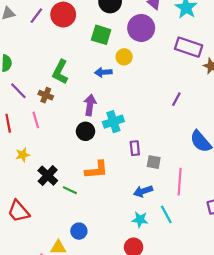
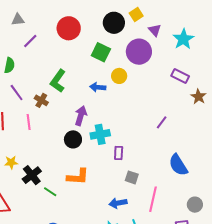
purple line: (36, 16) -> (30, 41), moved
purple rectangle: (189, 47) -> (180, 76), size x0.7
purple rectangle: (135, 148) -> (119, 153), moved
yellow star: (23, 155) -> (11, 162), moved

